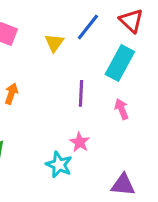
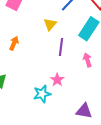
yellow triangle: (54, 43) -> (50, 24), moved
cyan star: (59, 165) -> (42, 94), turned 30

